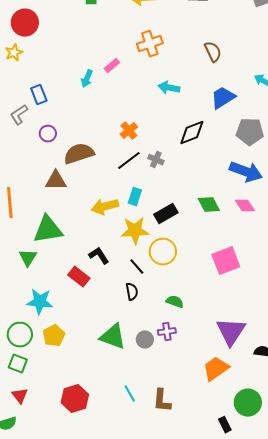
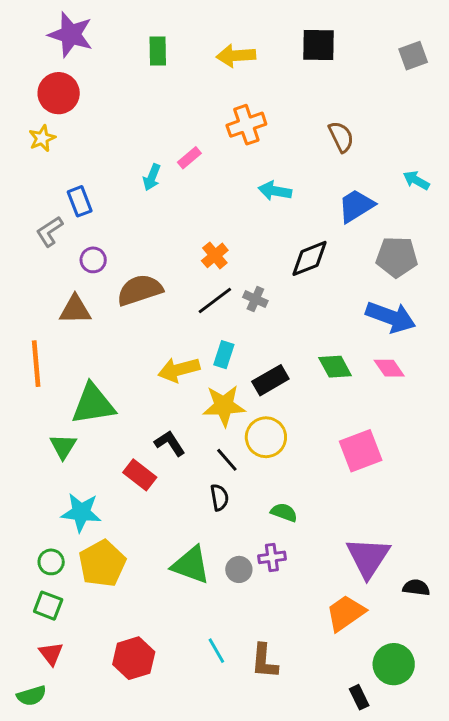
brown triangle: (56, 181) -> (75, 310), moved
green circle: (20, 335) -> (51, 562), size x0.7
yellow pentagon: (54, 336) -> (102, 563), size x1.4

